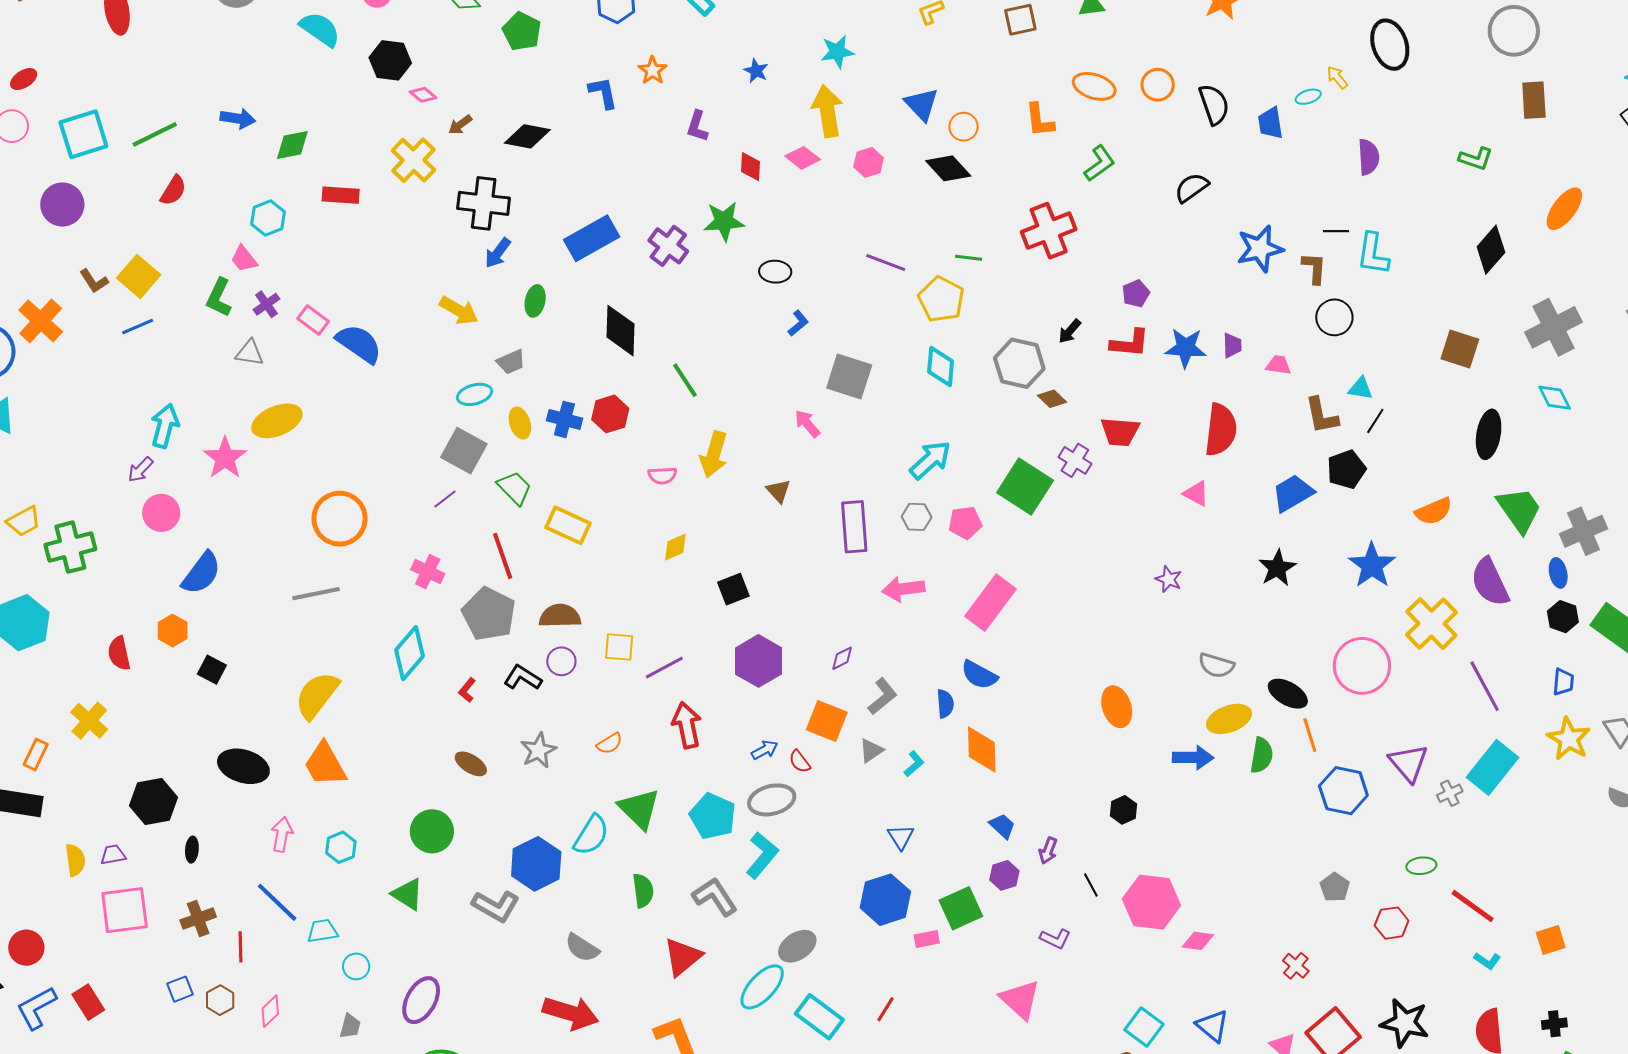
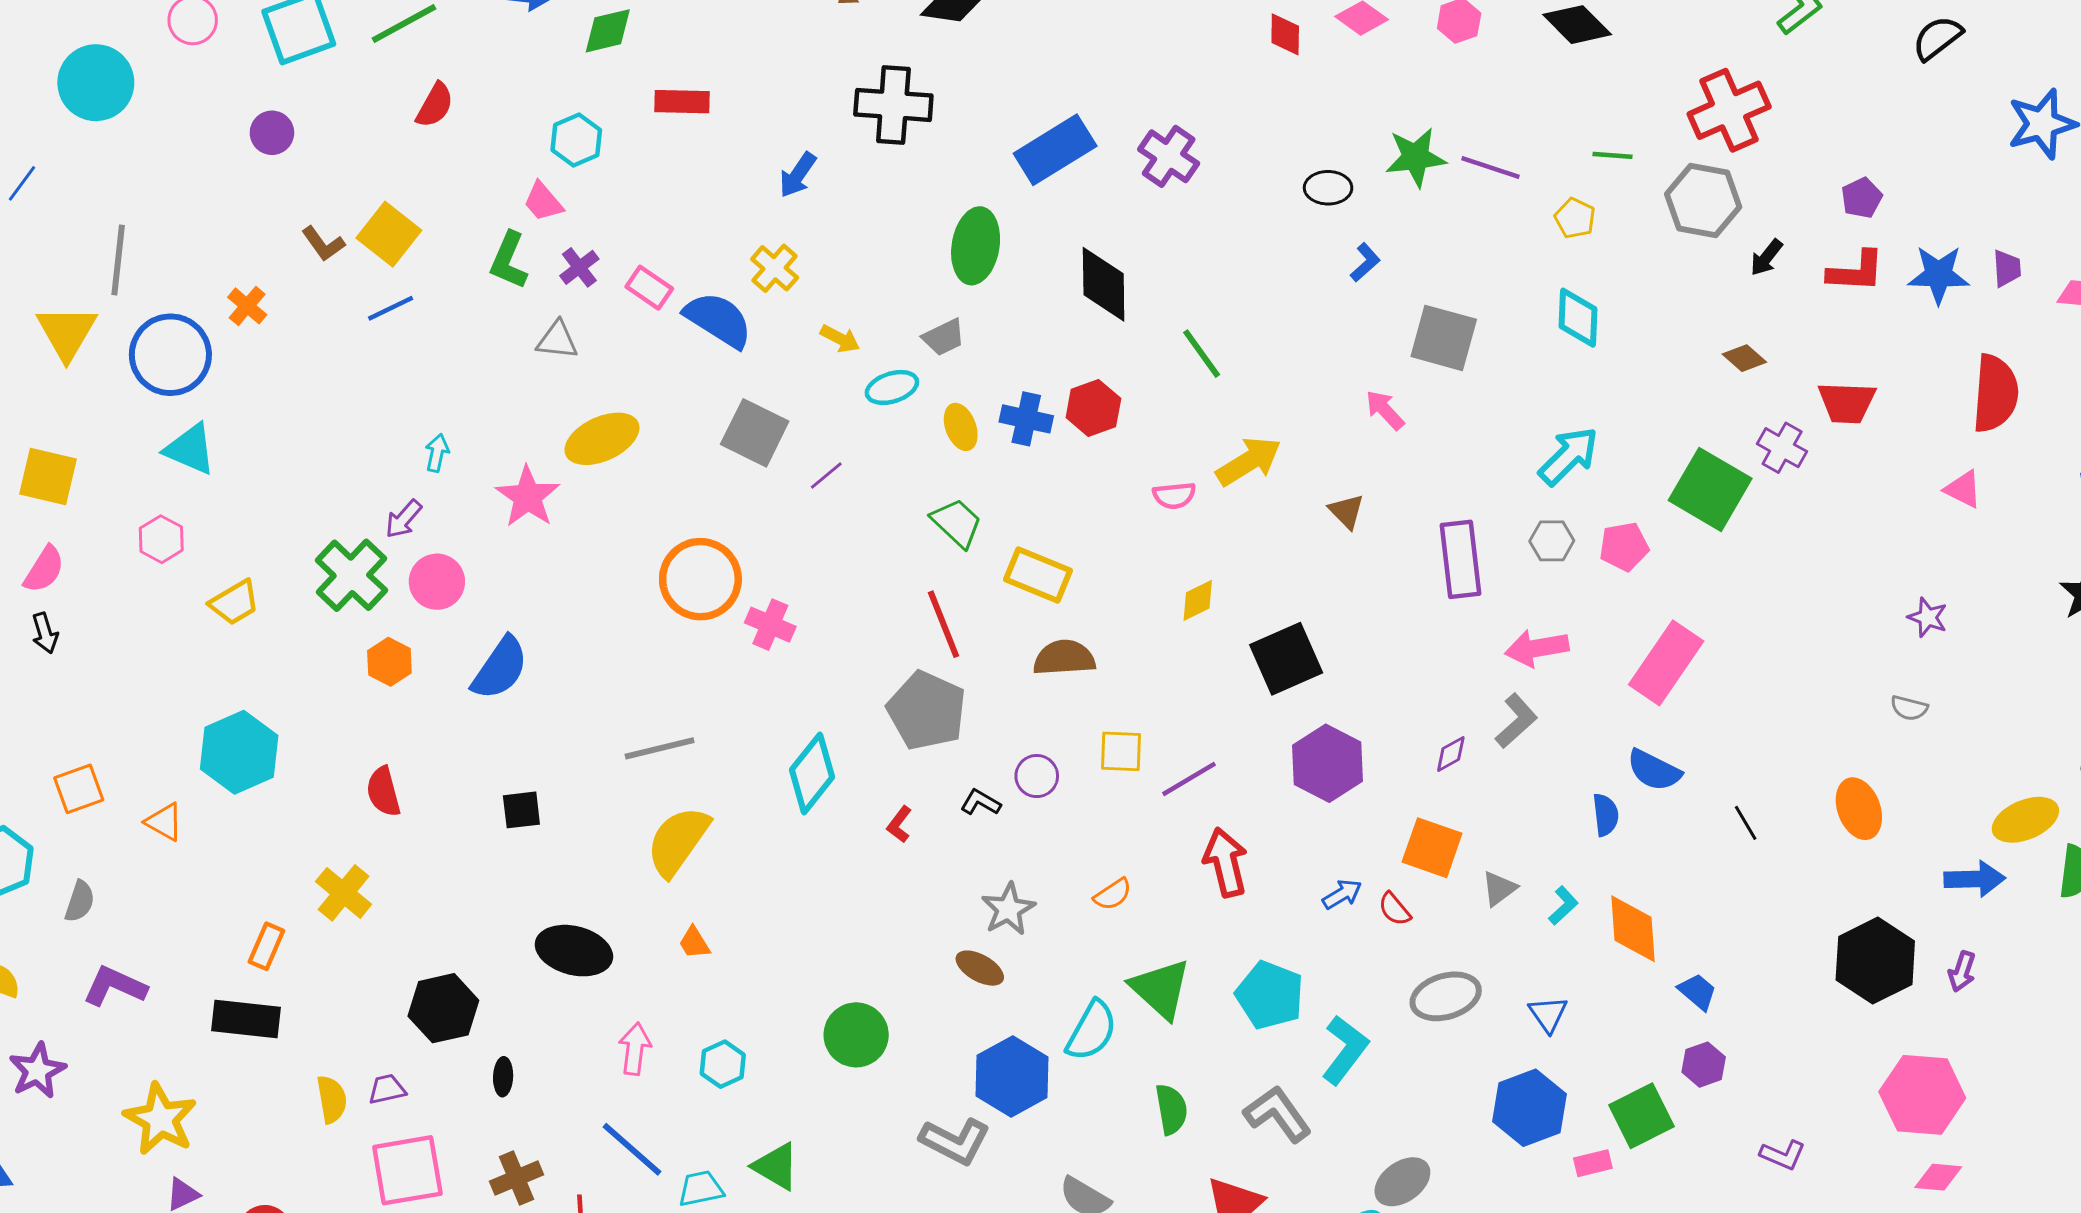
yellow cross: (413, 160) -> (775, 268), moved, size x0.7
purple circle: (62, 205) -> (272, 133), size x0.7
green star: (724, 221) -> (1416, 157), moved
blue arrow: (498, 253) -> (798, 175), moved
yellow pentagon: (941, 299) -> (1575, 218), size x0.6
green ellipse: (535, 301) -> (976, 246), size x1.6
yellow arrow: (459, 310) -> (840, 339), moved, size x0.7
orange cross: (41, 321) -> (247, 306), size x0.6
gray hexagon: (1019, 363) -> (1703, 201), moved
cyan arrow: (165, 426) -> (437, 453), size x0.6
gray square: (464, 451) -> (755, 433), moved
yellow arrow: (714, 454) -> (1249, 461), turned -135
purple line: (445, 499) -> (826, 475), moved
green cross: (70, 547) -> (351, 575), moved, turned -30
pink cross: (428, 572) -> (770, 625), moved
black square: (733, 589) -> (1286, 659), size x1.5
gray line: (316, 594) -> (660, 748), moved
brown semicircle: (560, 616) -> (1064, 658), moved
orange hexagon: (173, 631) -> (389, 662), moved
gray semicircle: (1216, 665) -> (1909, 708), moved, size x0.7
black square: (212, 670) -> (521, 810), turned -32
black L-shape: (523, 678) -> (980, 802), size x0.7
gray L-shape: (883, 696) -> (1516, 721), moved
orange diamond: (982, 750) -> (1633, 929), moved
orange trapezoid: (325, 764) -> (694, 943), size x0.5
brown ellipse: (471, 764) -> (980, 968), moved
gray ellipse: (772, 800) -> (1446, 996), moved
black hexagon: (1123, 810) -> (1875, 961), size x2.0
purple arrow: (1048, 851) -> (1962, 971), moved
black line: (1091, 885) -> (1746, 823), moved
green triangle: (408, 894) -> (776, 1166), moved
pink diamond: (1198, 941) -> (1938, 1177), moved

